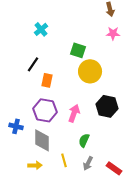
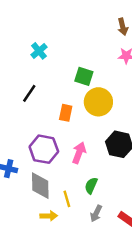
orange rectangle: (47, 80) -> (66, 113), moved
yellow line: (64, 160) -> (67, 199), moved
yellow arrow: (35, 165) -> (49, 216), moved

